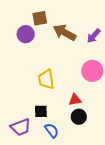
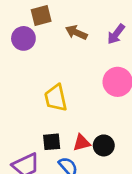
brown arrow: (65, 33) -> (76, 32), size x0.7
red triangle: (75, 100) -> (82, 143), moved

